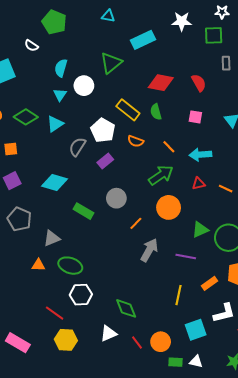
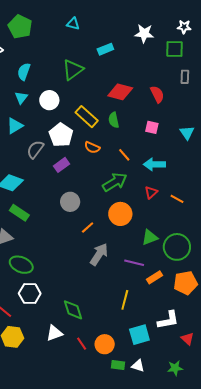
cyan rectangle: (143, 40) -> (105, 49), size x0.7
white circle: (84, 86) -> (49, 100), moved
red triangle: (199, 184) -> (151, 192), turned -32
green rectangle: (83, 211) -> (19, 213), moved
orange rectangle: (209, 283) -> (154, 277), moved

